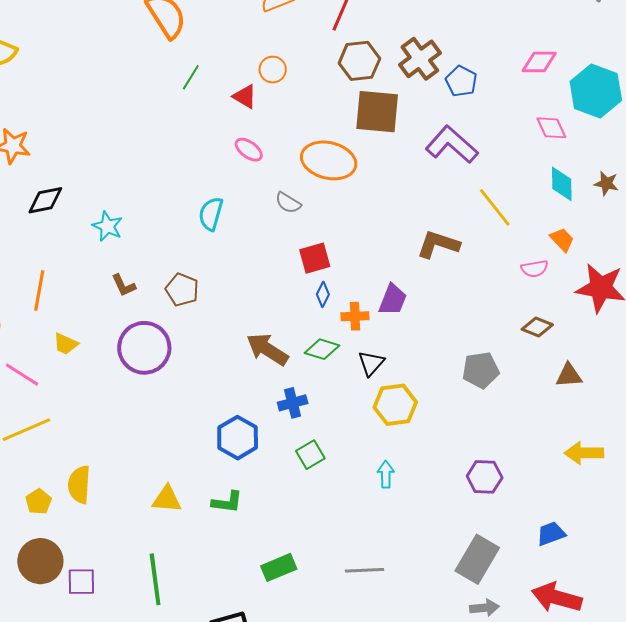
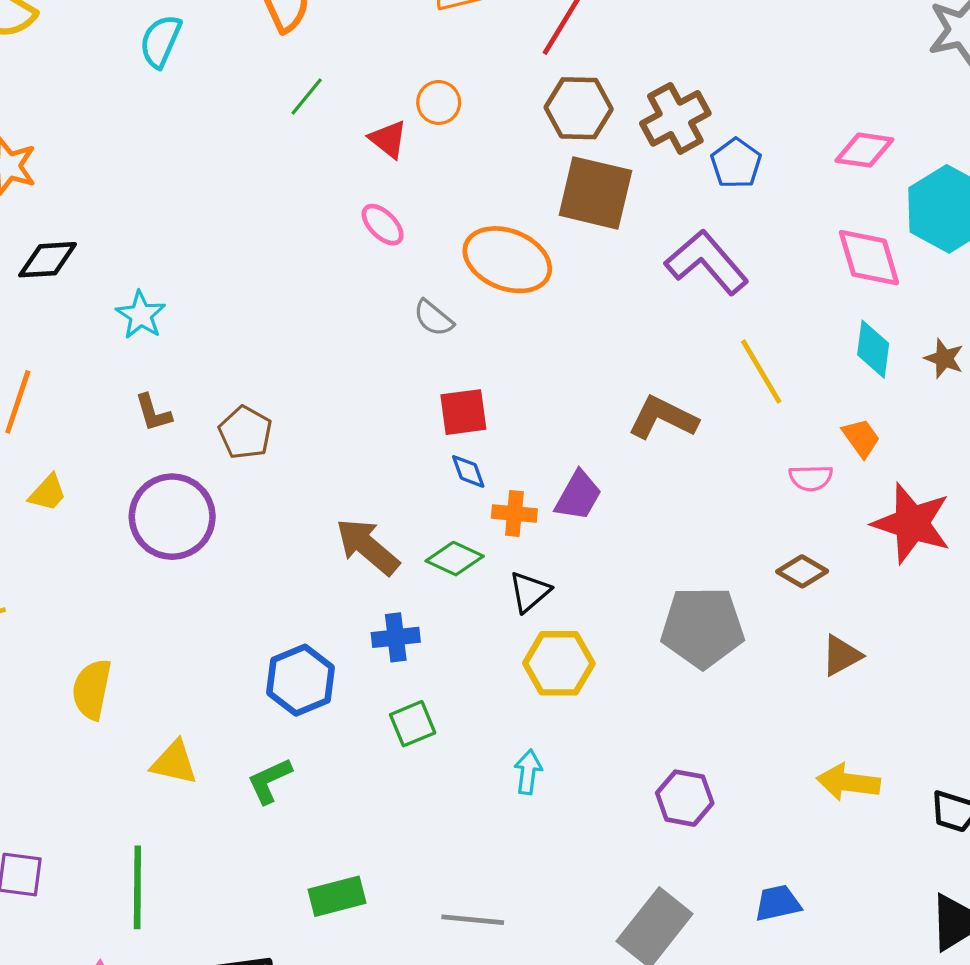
pink diamond: (551, 128) -> (869, 258), size x1.4
cyan semicircle: (211, 214) -> (160, 41), moved
blue diamond: (323, 294) -> (468, 471), turned -55
yellow trapezoid: (66, 344) -> (48, 493), turned -80
gray pentagon: (481, 370) -> (702, 627), size x1.4
brown triangle: (569, 375) -> (841, 655), turned -32
yellow semicircle: (79, 485) -> (92, 689), moved
green L-shape: (227, 502) -> (270, 781), turned 140

